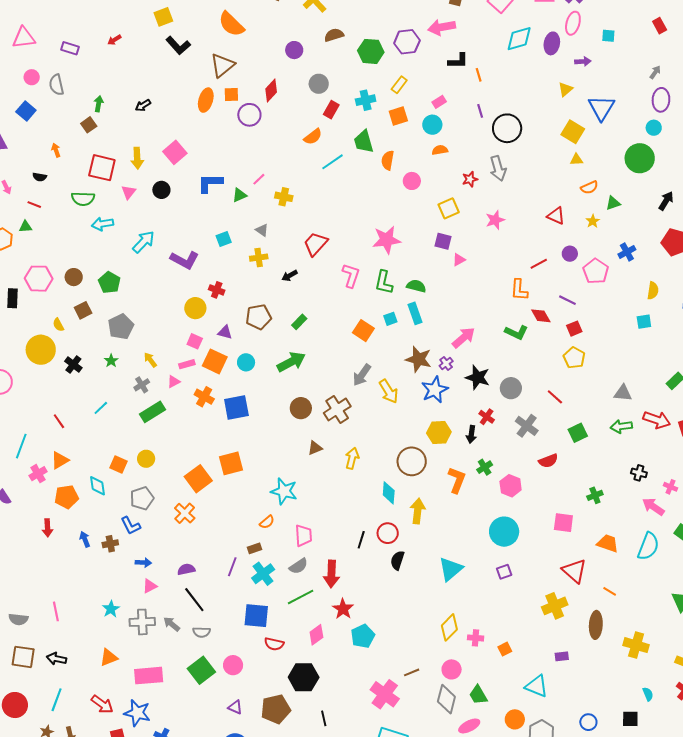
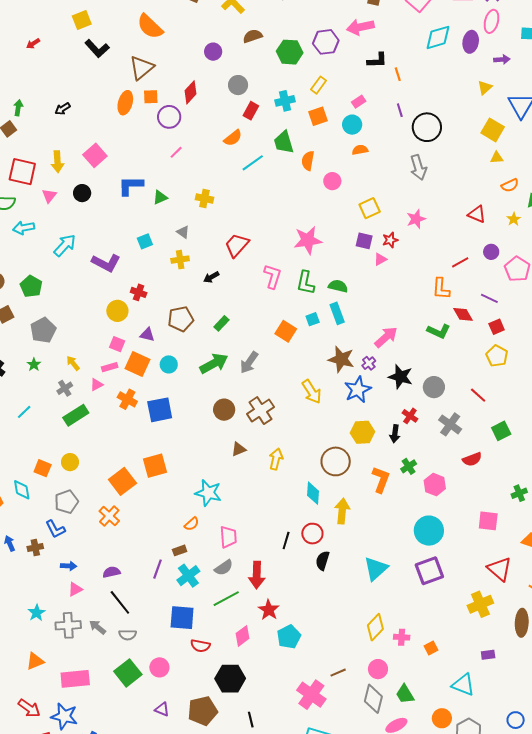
pink line: (259, 179) -> (176, 152), moved
red star: (470, 179) -> (390, 240), moved
gray arrow: (362, 375) -> (249, 363), moved
purple square: (504, 572) -> (429, 571), size x1.8

